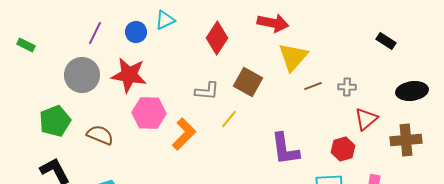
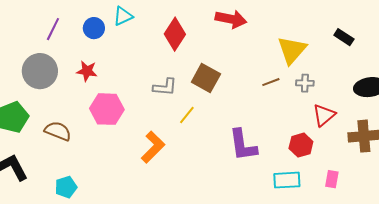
yellow triangle: (293, 57) -> (292, 50), moved
red star: (129, 75) -> (87, 71), size x0.6
orange L-shape: (184, 134) -> (153, 147), moved

